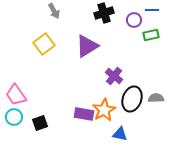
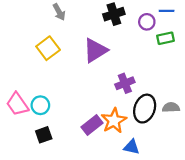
purple cross: (114, 76) -> (125, 83), turned 30
purple rectangle: (84, 114) -> (92, 125), turned -48
cyan circle: (14, 117) -> (40, 105), moved

